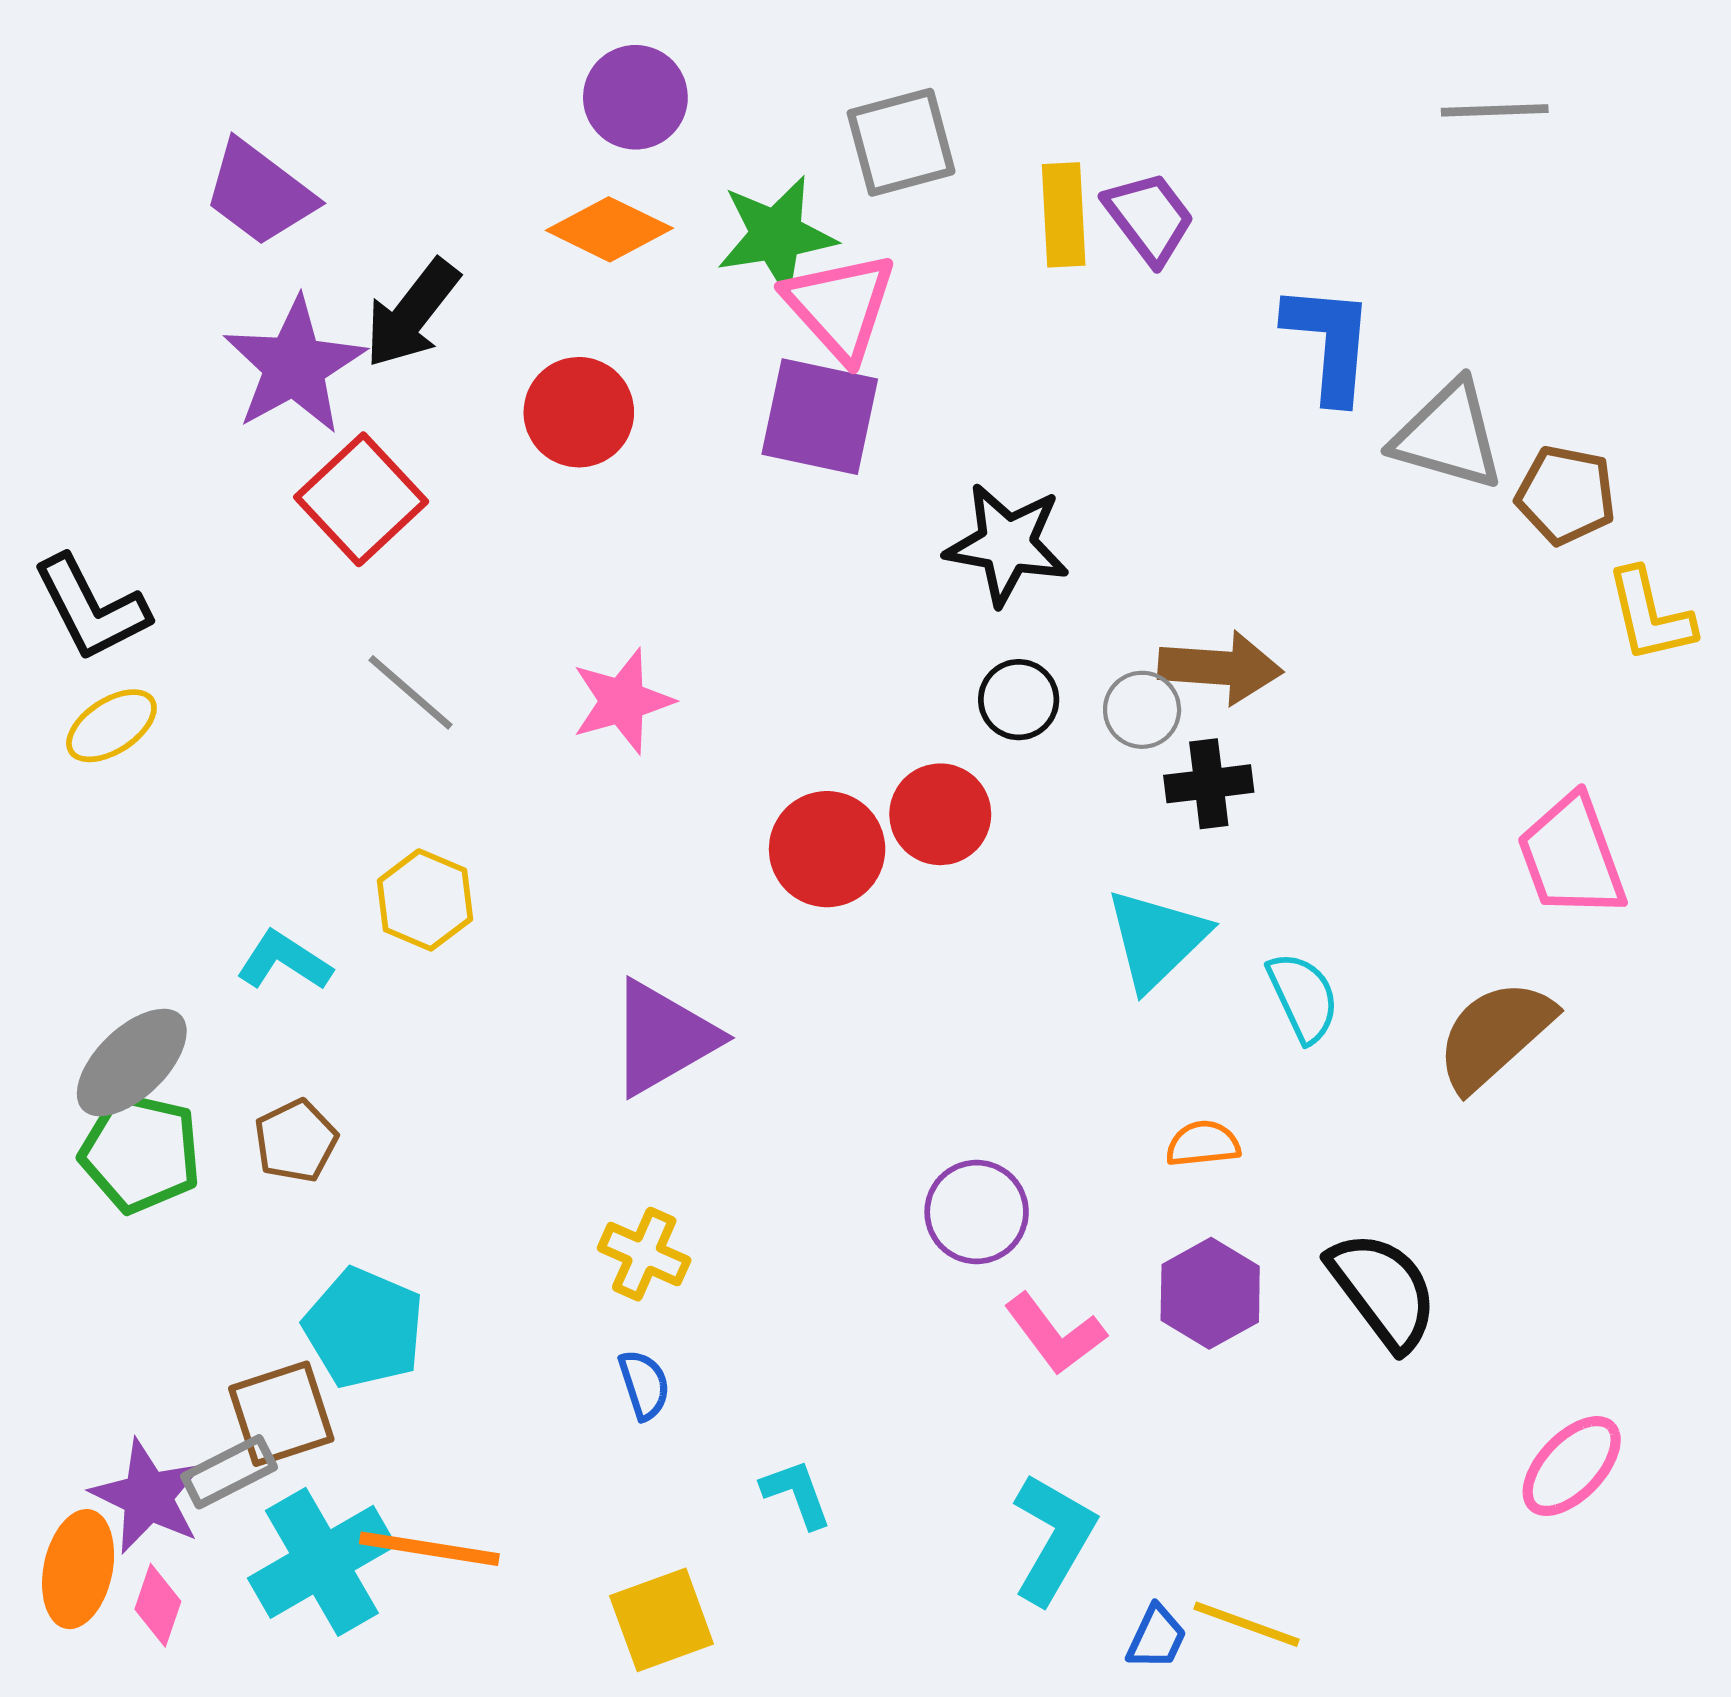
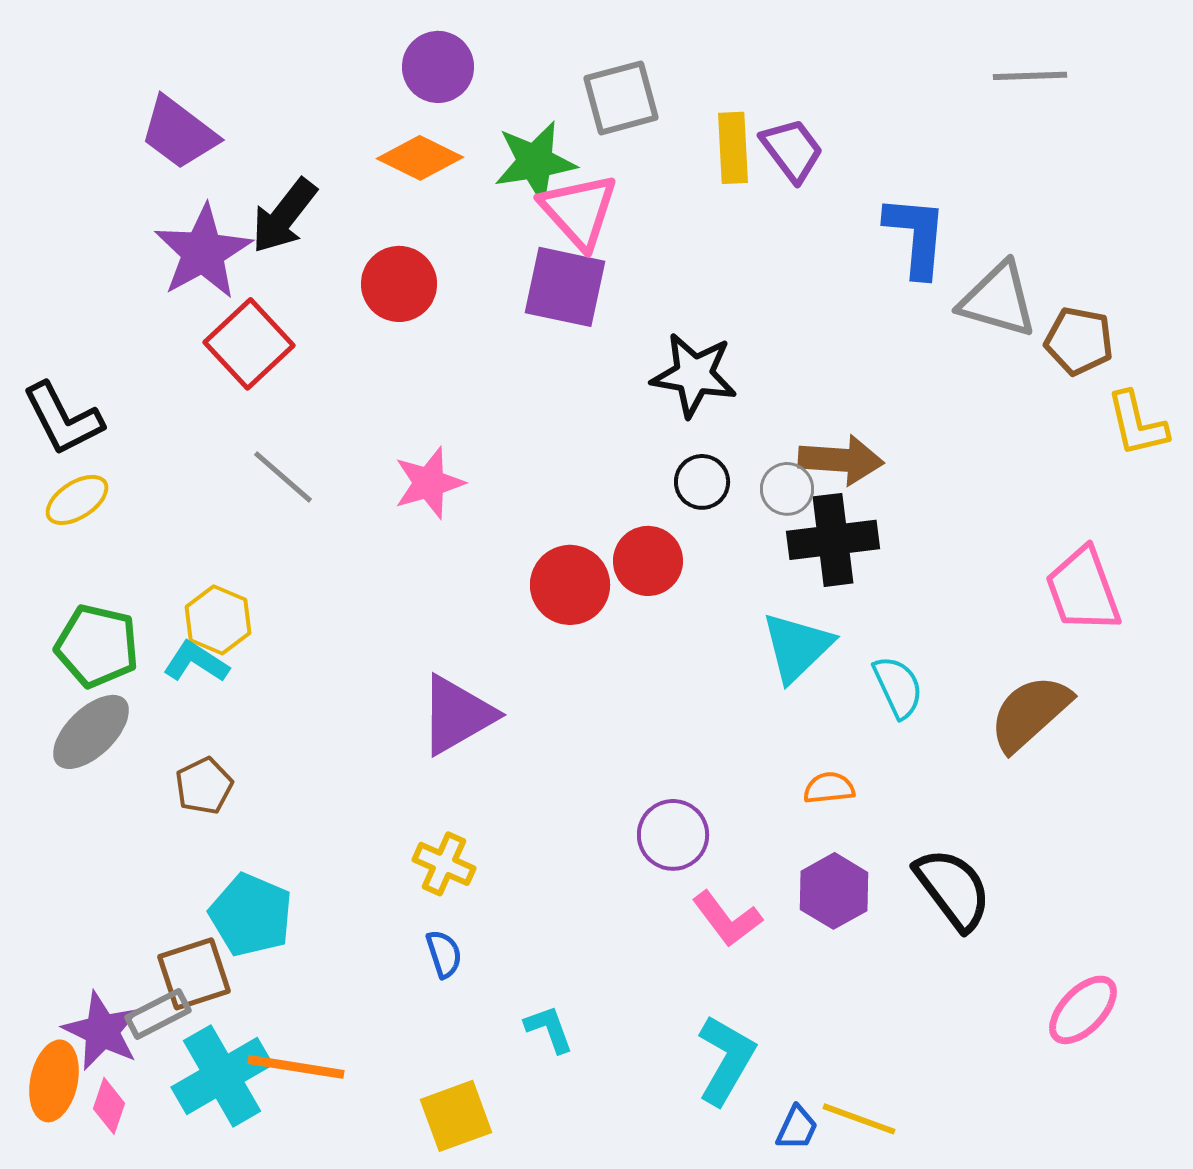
black cross: (1209, 784) -> (833, 540), size x1.5
yellow hexagon: (425, 900) -> (218, 620), moved
green pentagon: (140, 1152) -> (97, 646), moved

